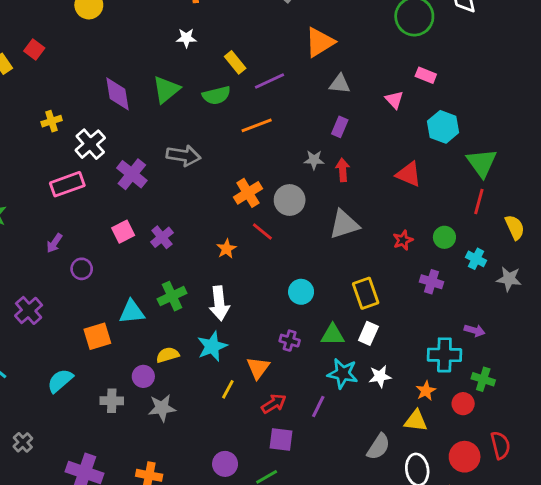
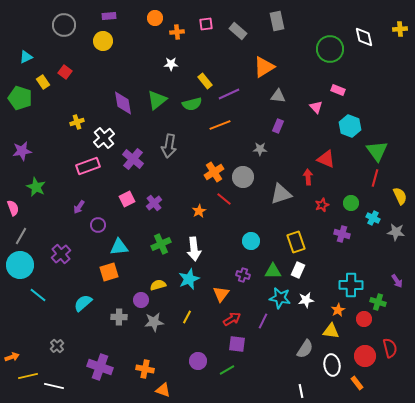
gray arrow: (183, 156) -> (169, 146), turned 90
red arrow: (343, 170) -> (308, 177), moved
cyan triangle: (132, 312) -> (119, 247), moved
purple arrow: (475, 331) -> (397, 281), moved, turned 40
yellow line: (228, 389) -> (187, 317), moved

